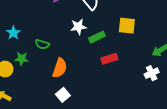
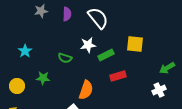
green semicircle: (42, 44) -> (65, 58), moved
green star: (22, 59) -> (43, 78), moved
orange semicircle: (60, 68) -> (86, 90), moved

